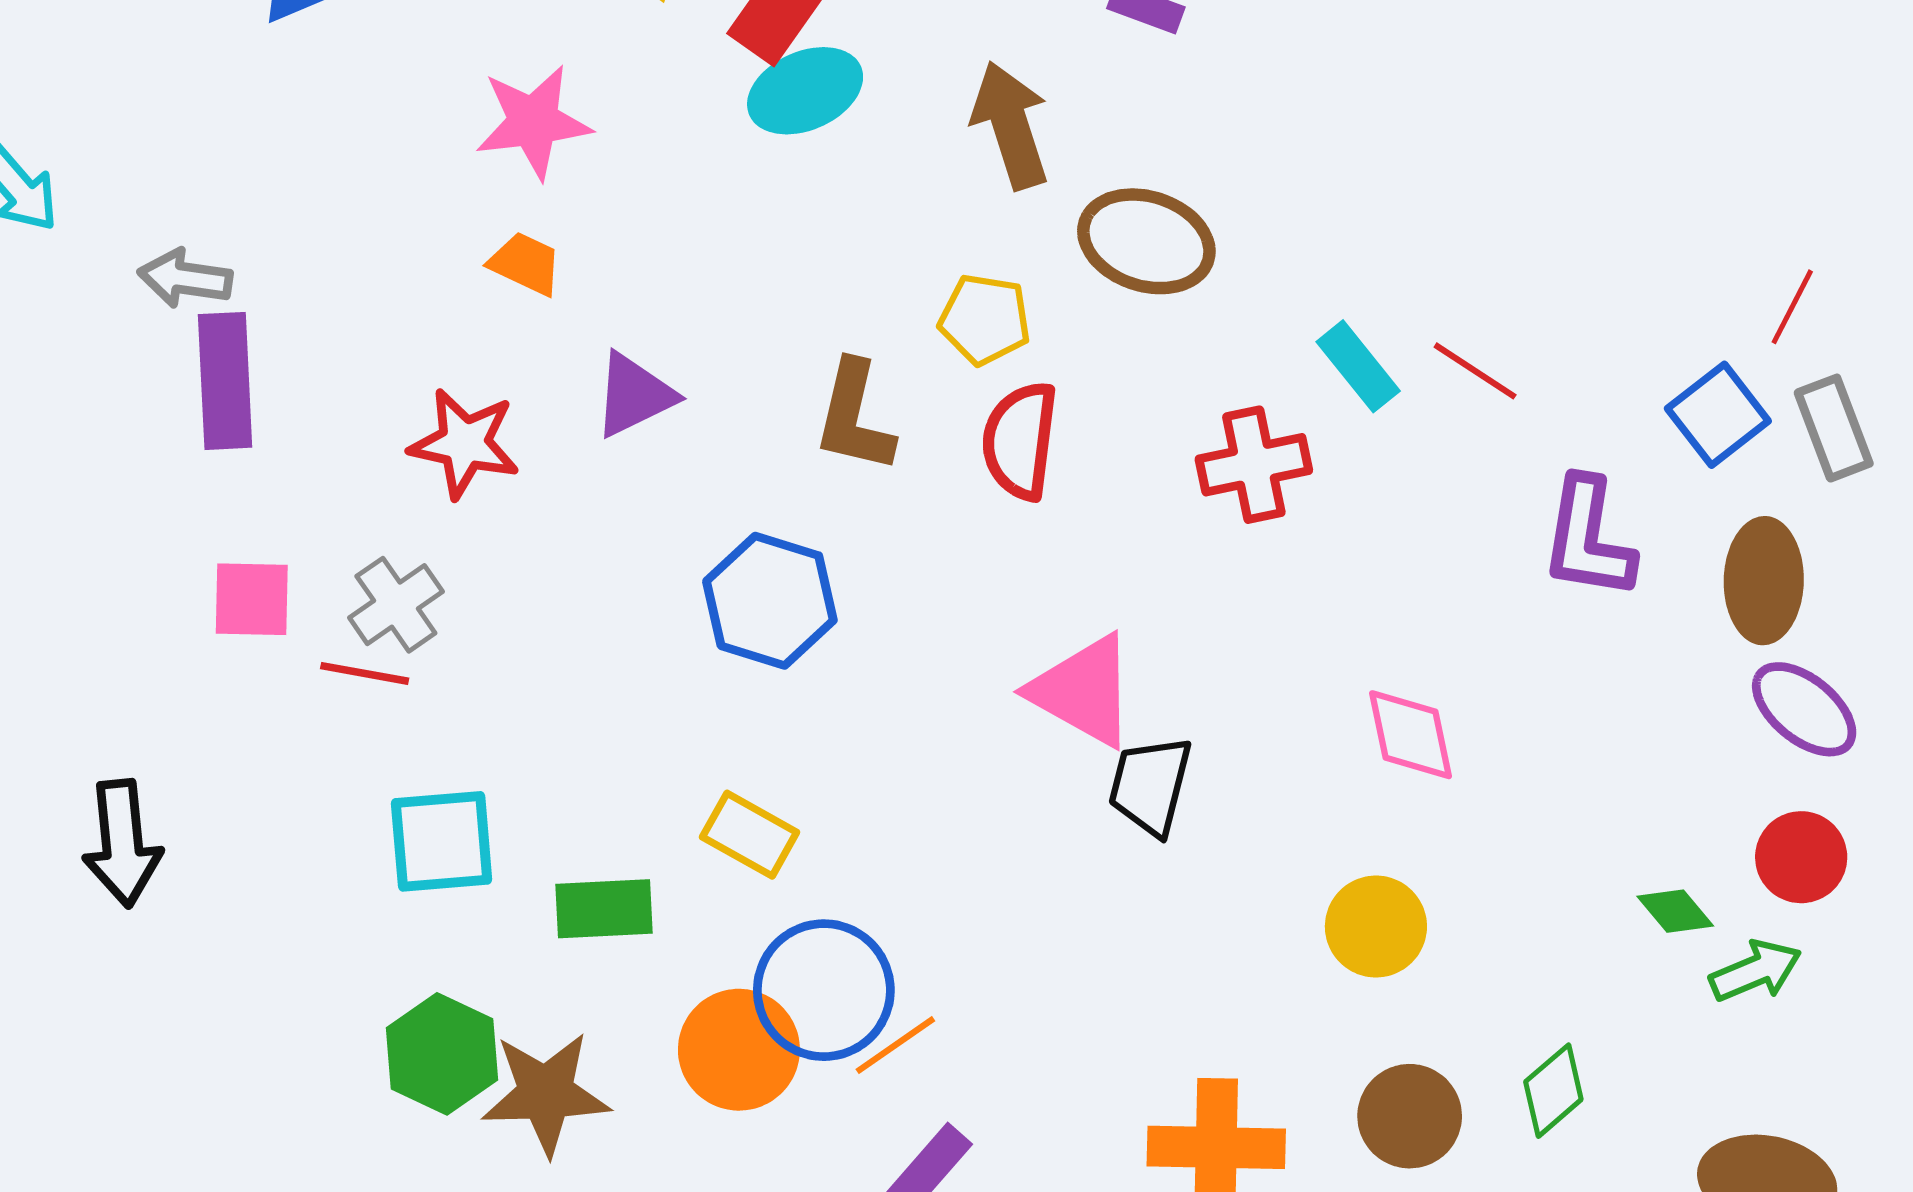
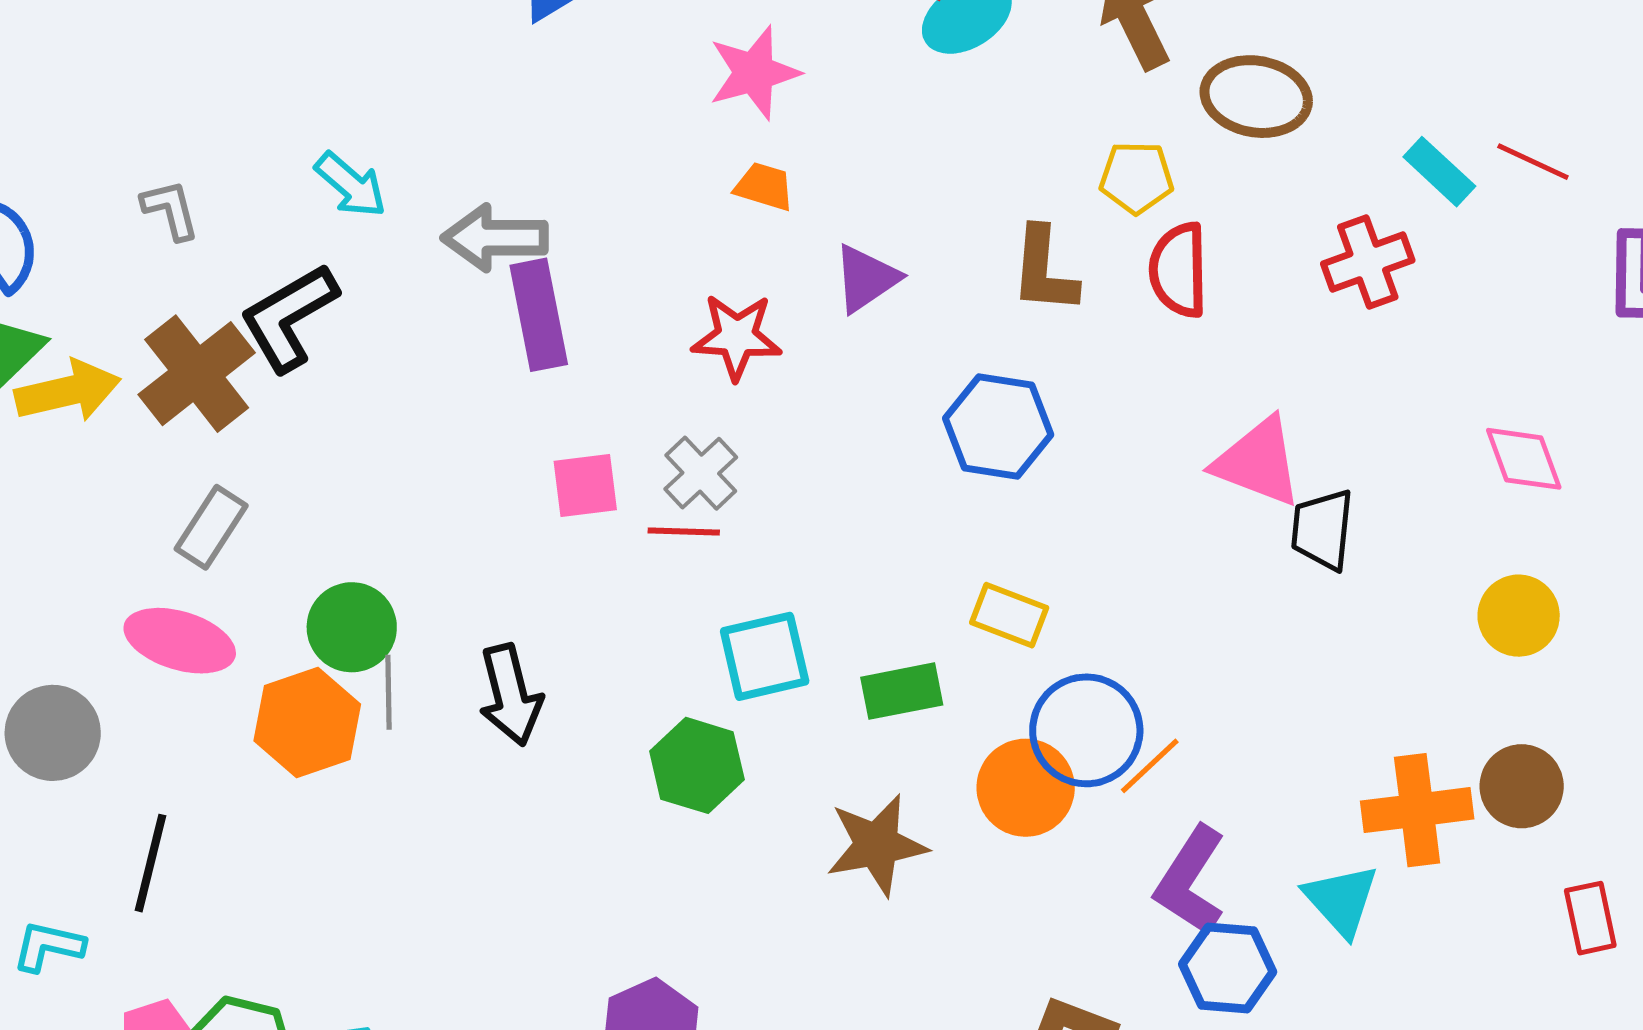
gray arrow: (185, 278) -> (495, 238), size x1.4
green hexagon: (442, 1054) -> (697, 765), moved
brown circle: (1410, 1116) -> (1522, 786), moved

